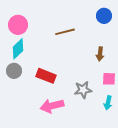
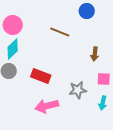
blue circle: (104, 16) -> (87, 11), moved
brown line: (65, 32) -> (60, 32), turned 36

